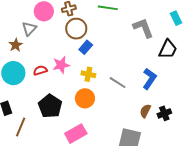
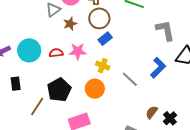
brown star: (16, 45) -> (70, 24), moved
blue L-shape: (149, 79) -> (158, 68), moved
black cross: (164, 113) -> (170, 118), turned -32
brown line: (21, 127) -> (37, 106), moved

